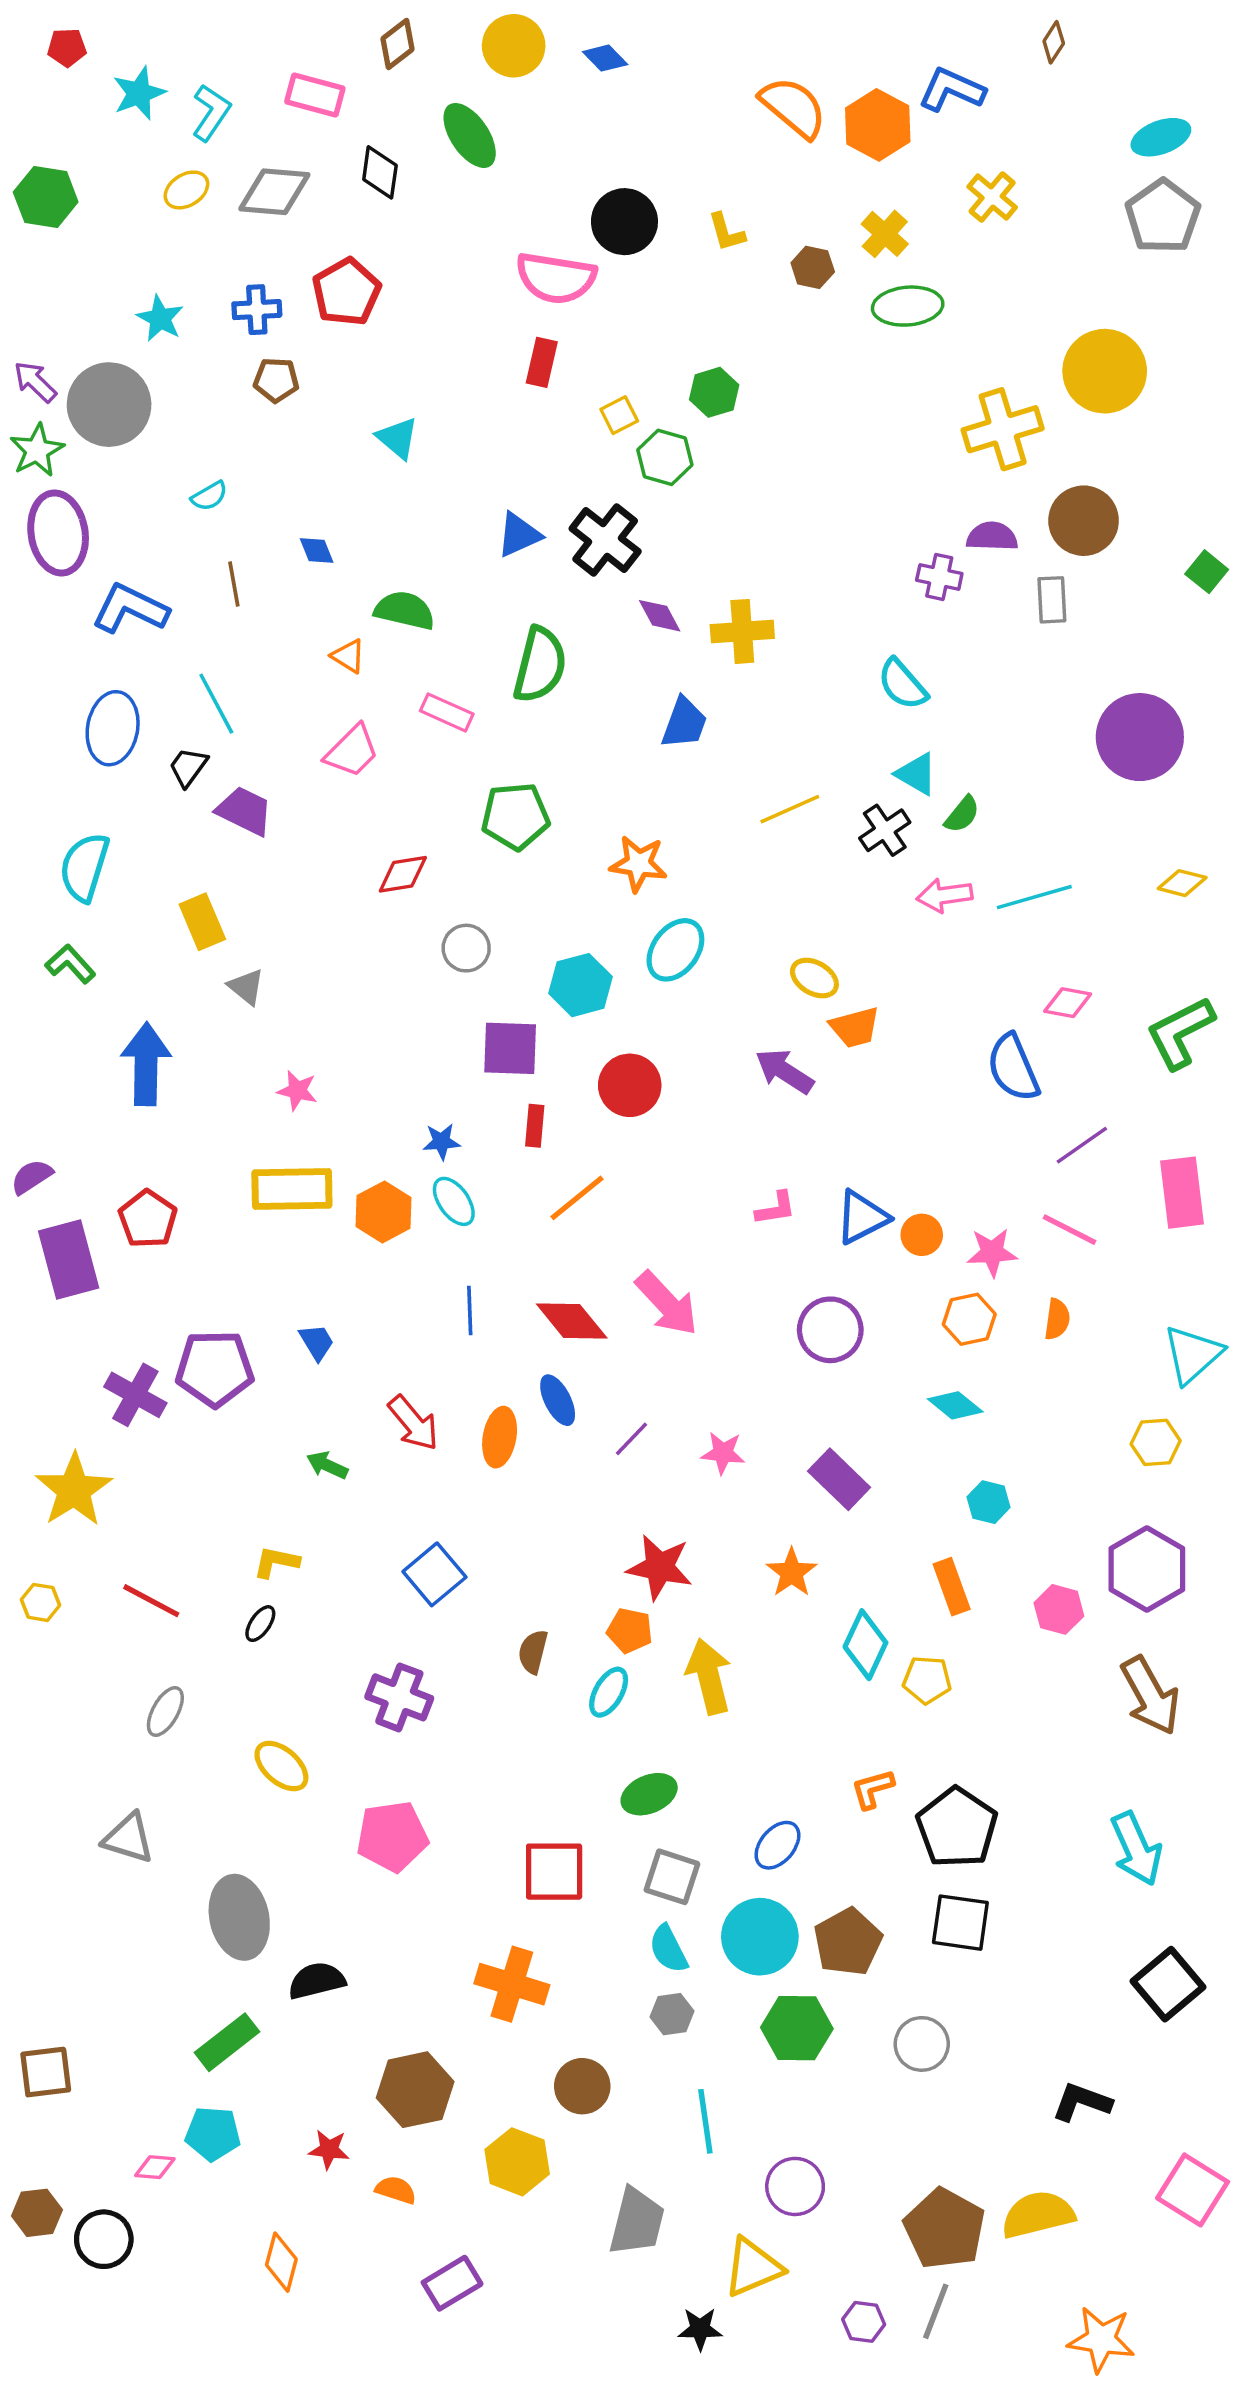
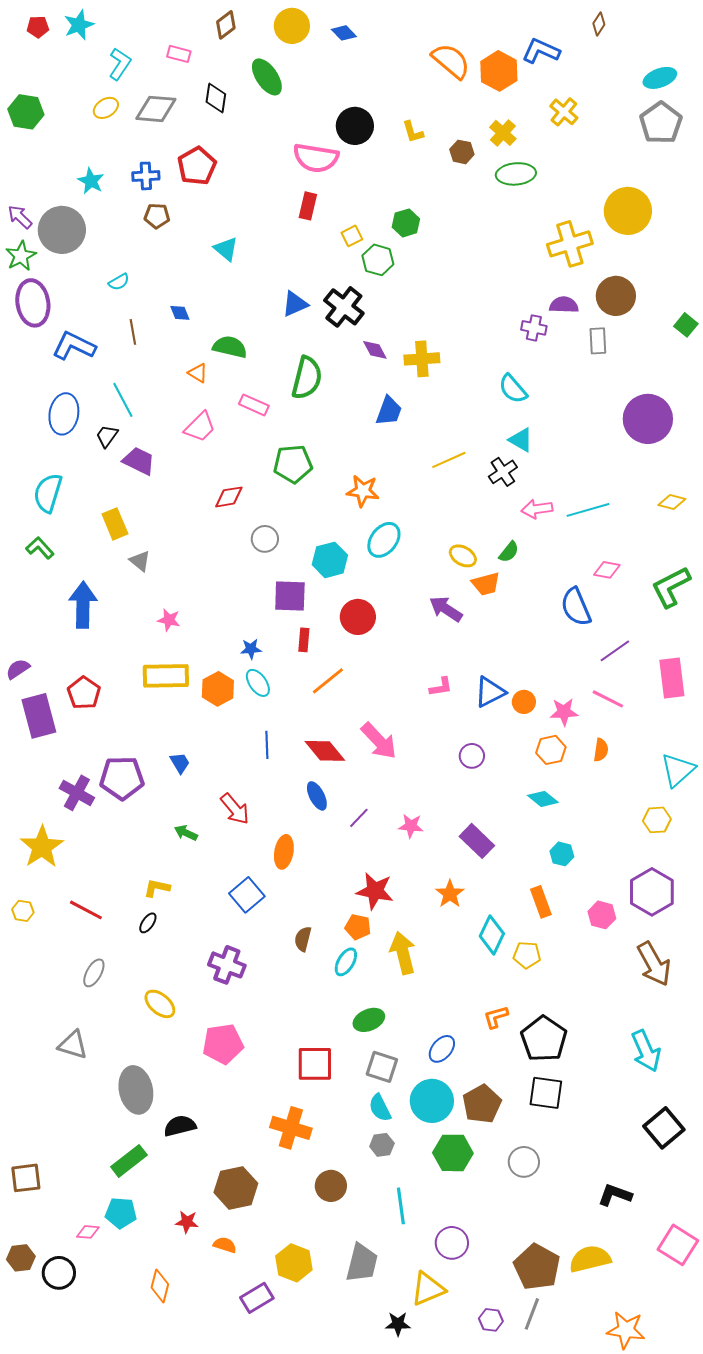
cyan star: (139, 93) -> (79, 25), moved
pink rectangle: (315, 95) -> (179, 54), size x0.7
green semicircle: (962, 814) -> (509, 552), moved
purple circle: (830, 1330) -> (472, 756), size x0.7
orange ellipse: (500, 1437) -> (284, 852), moved
yellow hexagon: (517, 2162) -> (294, 1263), moved

